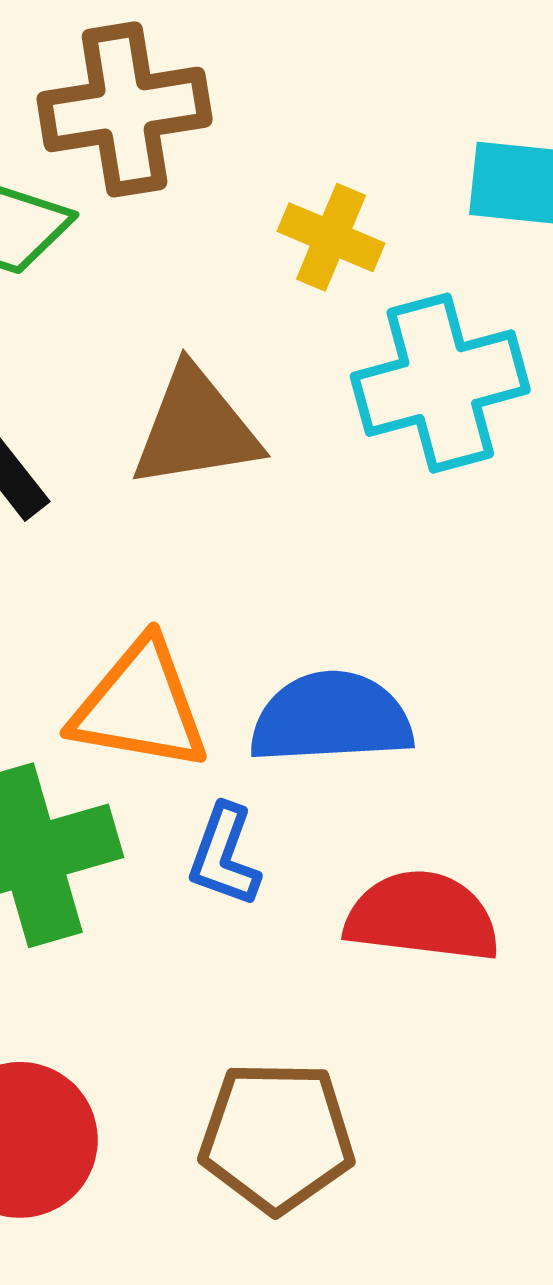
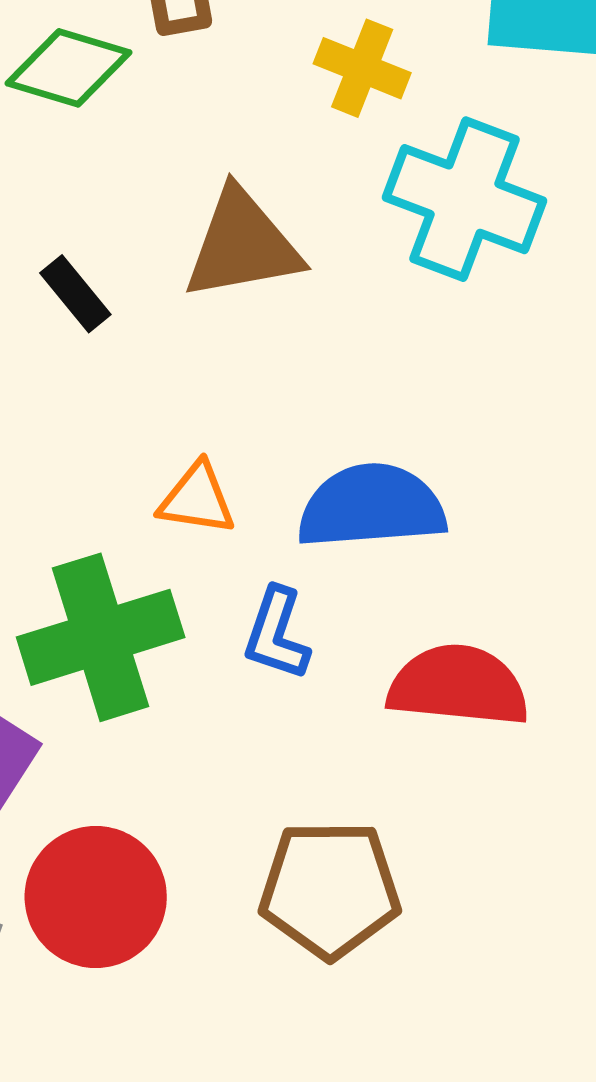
cyan cross: (440, 383) -> (465, 199), turned 37
orange triangle: (140, 706) -> (197, 499), size x0.6

